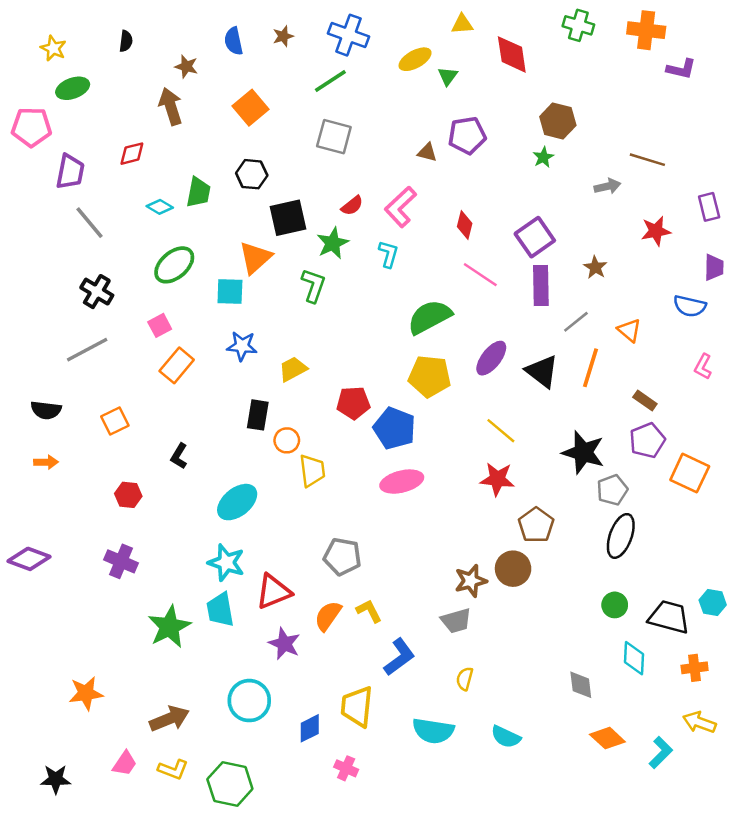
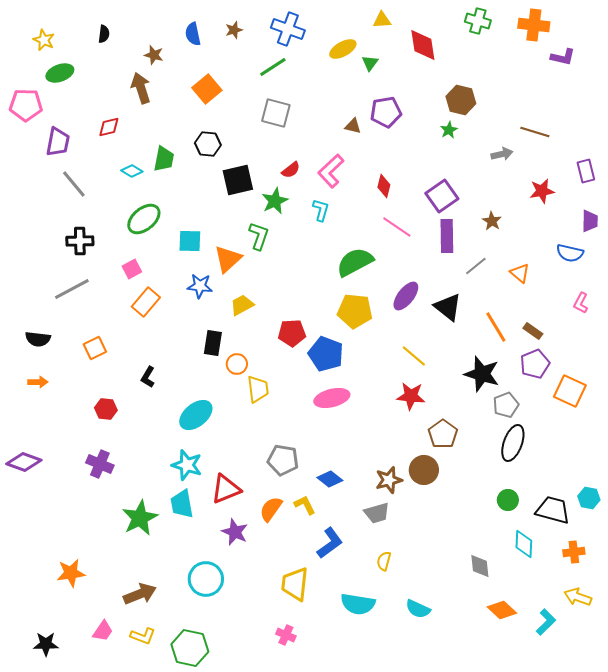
orange triangle: (255, 258) -> (228, 259), moved
black cross: (97, 292) -> (80, 241), turned -32
orange line: (590, 368) -> (496, 327), moved, turned -48
blue diamond: (310, 728) -> (330, 479), moved, turned 65

